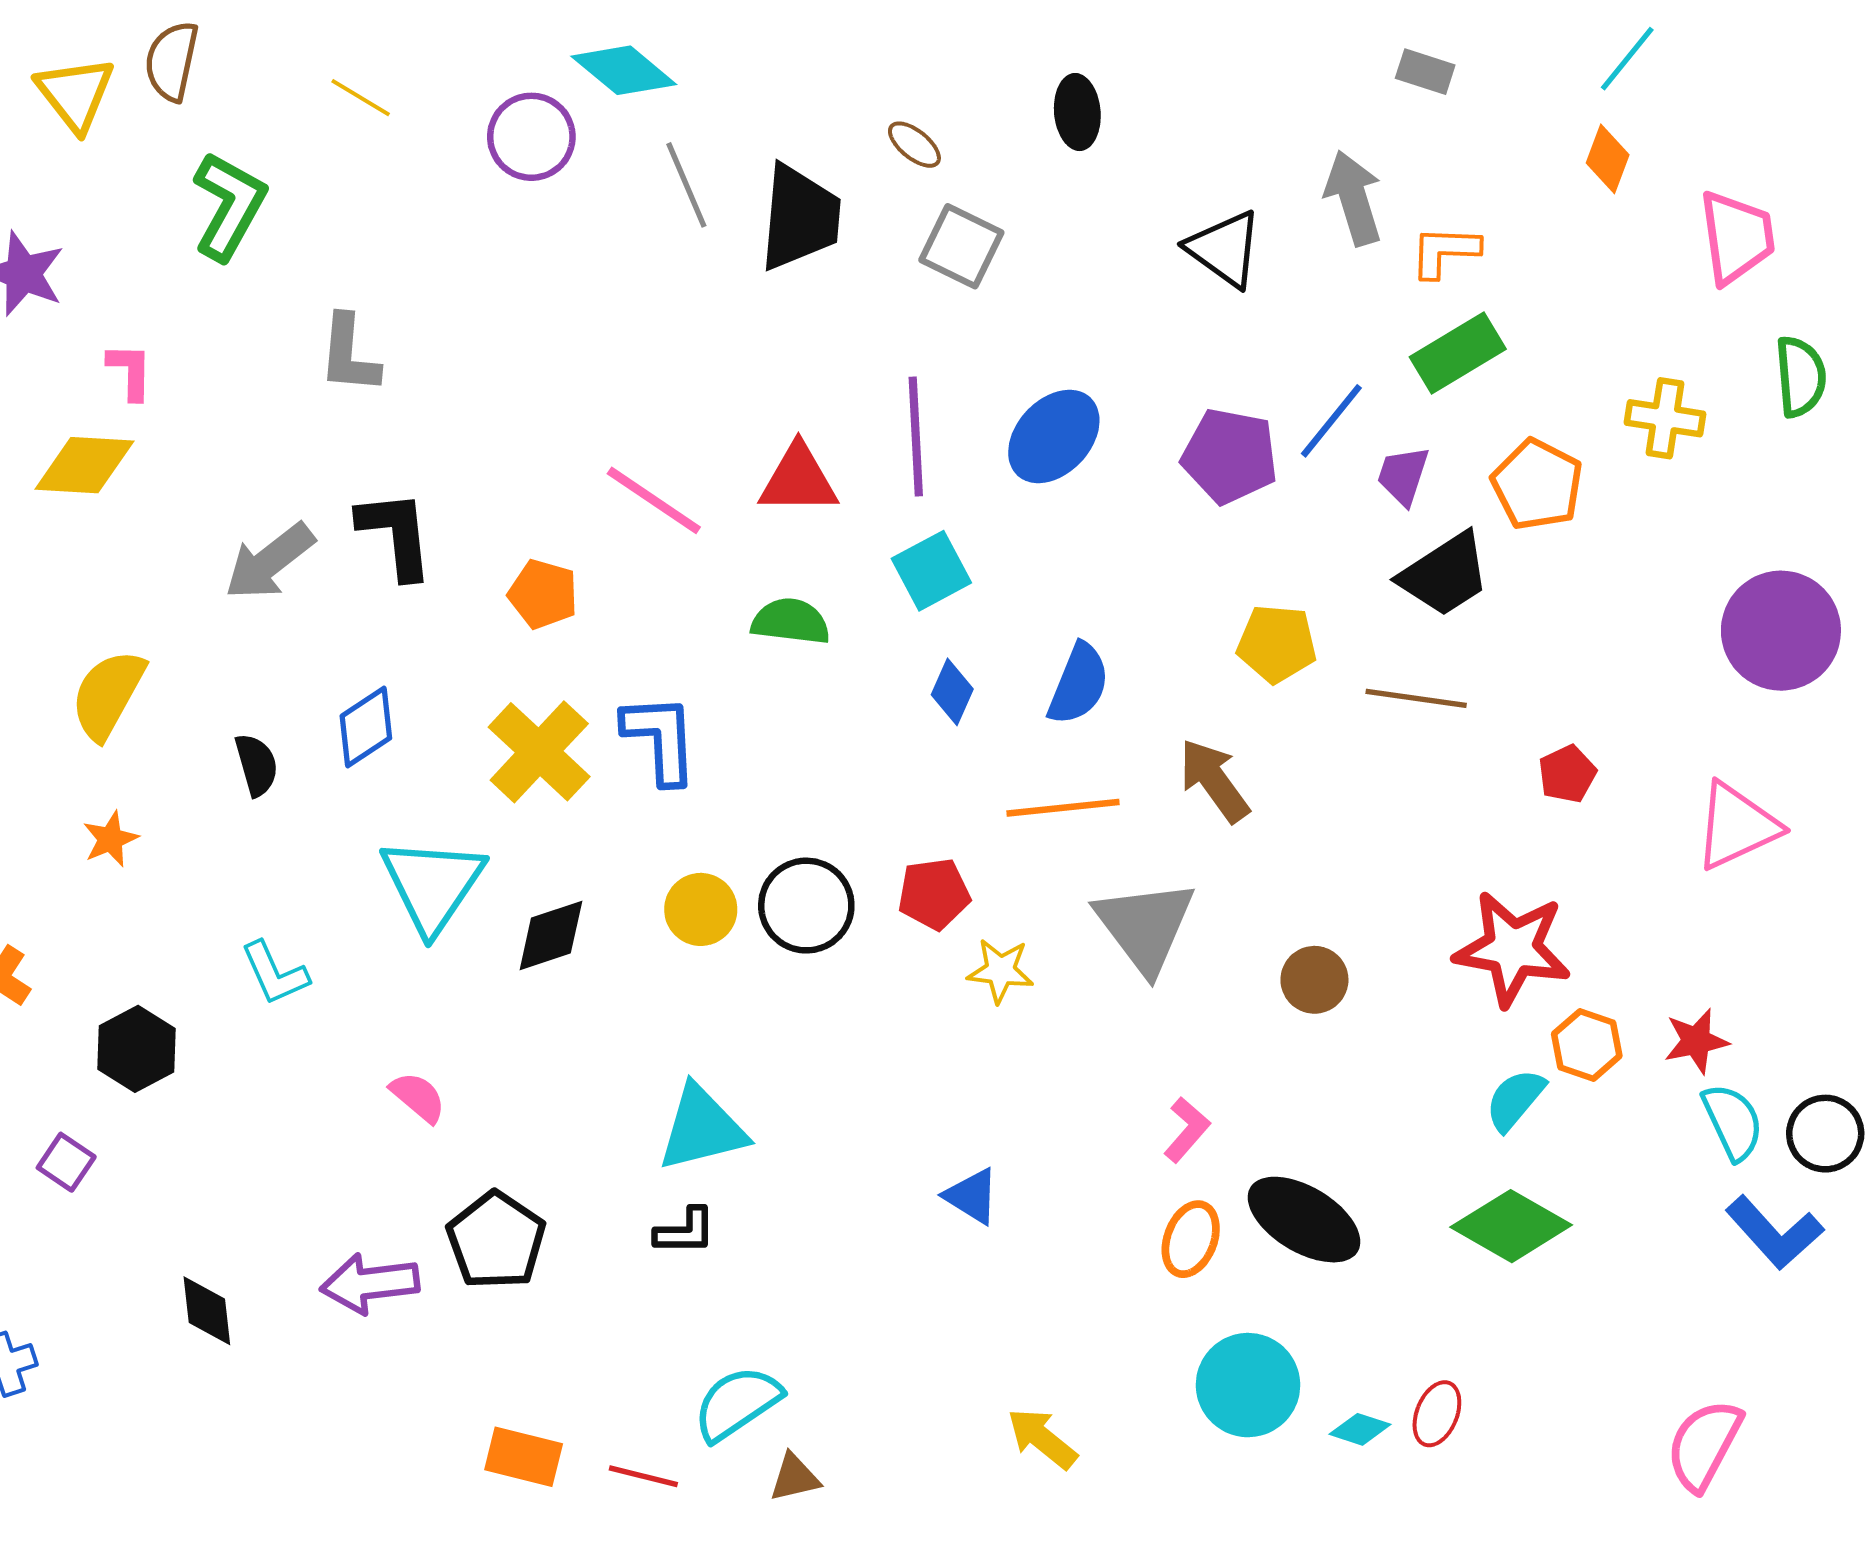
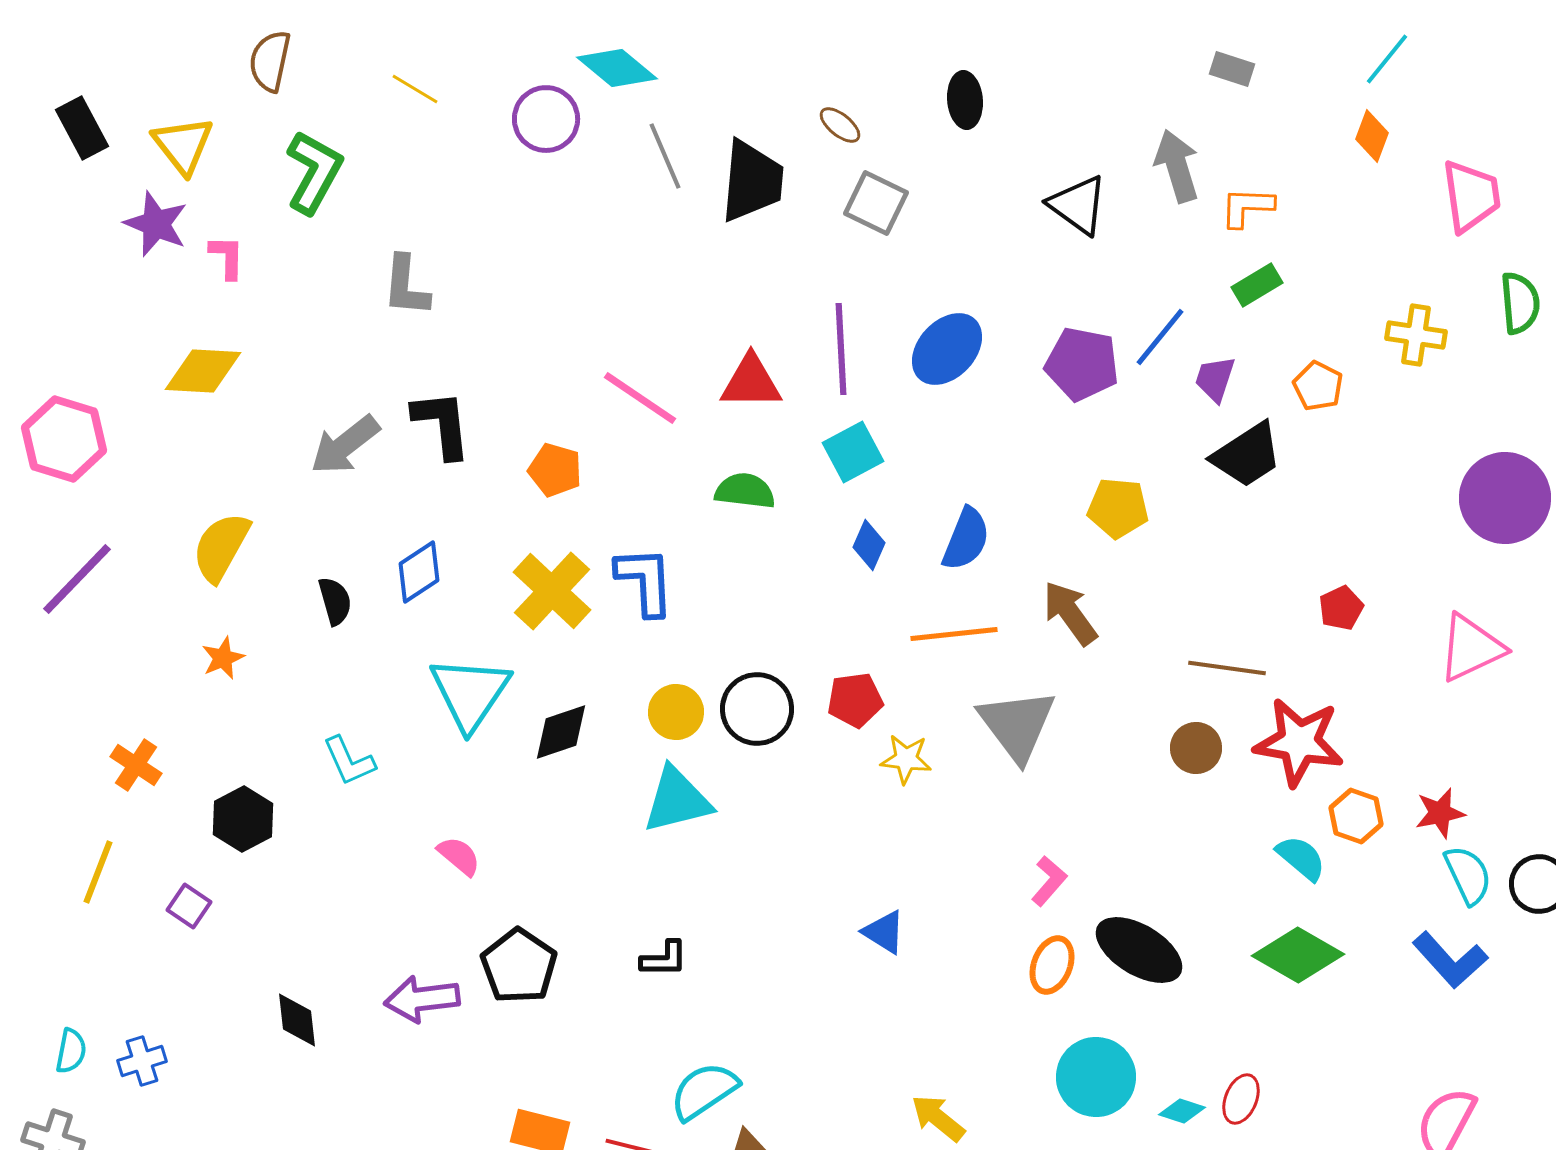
yellow triangle: (75, 94) -> (183, 145), moved
green rectangle: (1458, 353) -> (1257, 285), size x0.7
pink L-shape: (130, 371) -> (227, 257), moved
orange pentagon: (1537, 485) -> (1318, 386), size x0.7
brown line: (1416, 698) -> (1227, 668), moved
brown circle: (1314, 980) -> (1196, 748), moved
cyan semicircle: (1515, 1100) -> (1301, 858), turned 90
cyan triangle: (702, 1128) -> (677, 800), moved
blue L-shape: (1774, 1233) -> (1450, 960), moved

